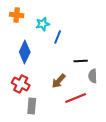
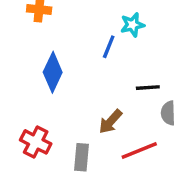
cyan star: (43, 24) -> (132, 25), moved
red cross: (21, 84) -> (36, 142), moved
gray rectangle: (32, 106) -> (82, 157), moved

